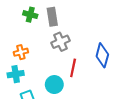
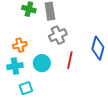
cyan circle: (54, 85) -> (42, 63), moved

